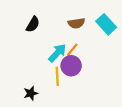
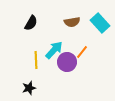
orange line: (72, 50) -> (82, 52), moved
yellow line: (57, 76) -> (36, 60), moved

